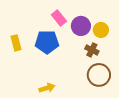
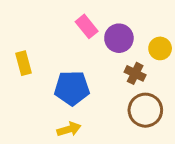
yellow circle: (101, 30) -> (160, 48), moved
blue pentagon: (47, 42) -> (72, 88), moved

